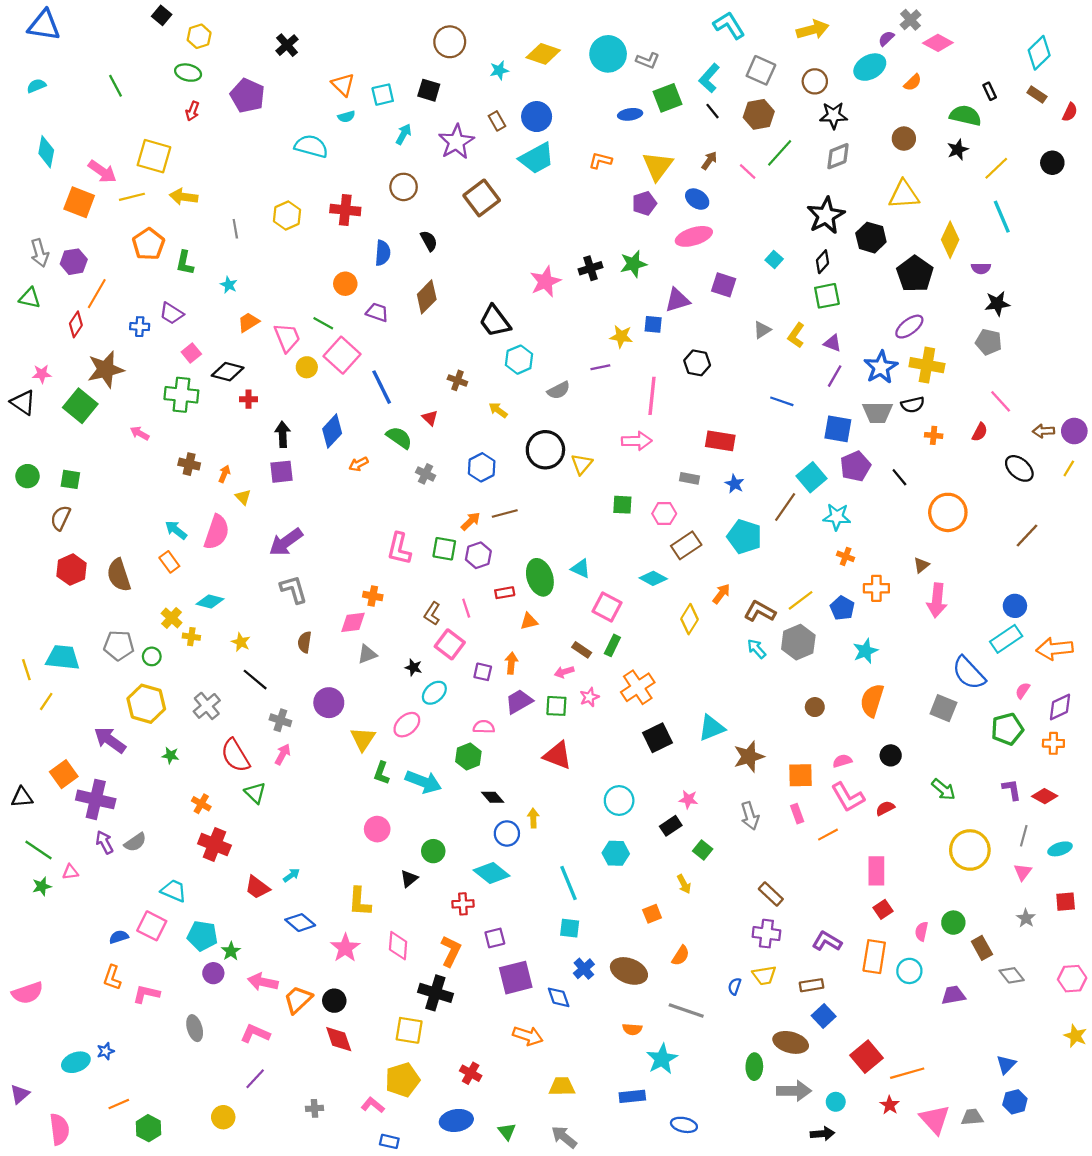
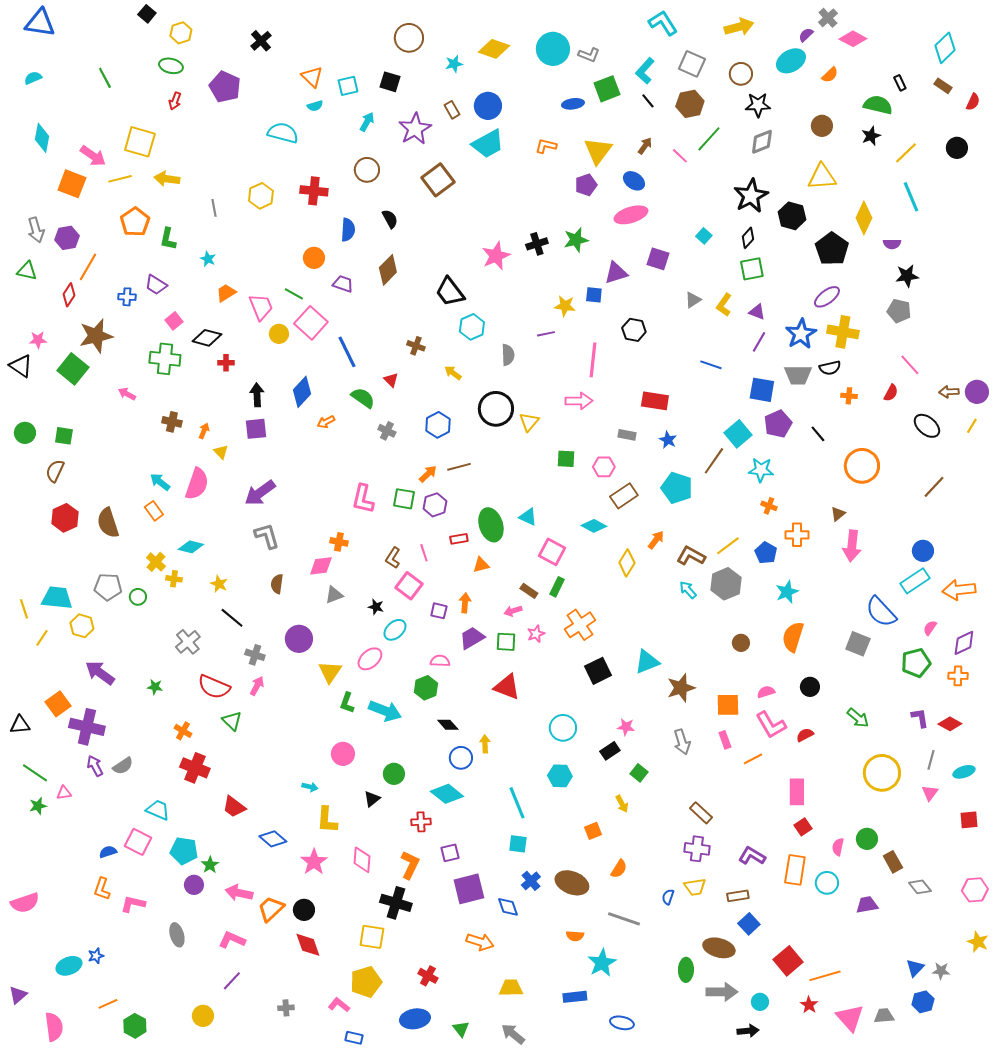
gray semicircle: (559, 390) -> (508, 355), turned -65
yellow hexagon: (146, 704) -> (82, 626), moved, size x0.7
red semicircle: (235, 755) -> (214, 687), turned -36
cyan arrow: (291, 875) -> (310, 787), moved, turned 49
gray star: (1026, 918) -> (941, 971), moved, turned -30

